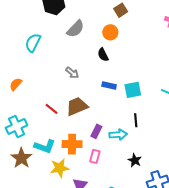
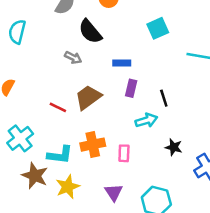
black semicircle: (103, 55) -> (90, 32), moved, size x1.5
cyan square: (133, 90) -> (158, 28), moved
purple rectangle: (96, 131) -> (131, 88), moved
yellow star: (60, 168) -> (68, 187), moved

